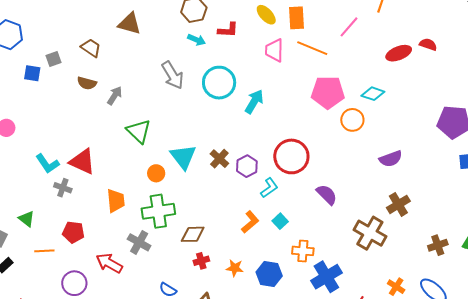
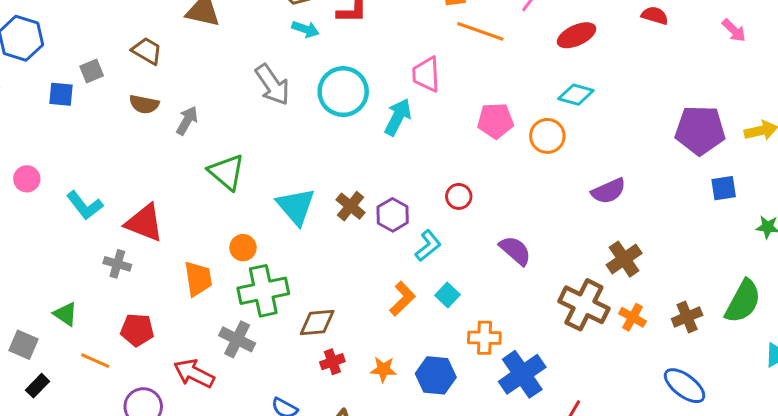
pink trapezoid: (274, 50) -> (426, 74), moved
red ellipse: (399, 53) -> (577, 35), moved
pink pentagon: (328, 92) -> (495, 121), moved, size x0.7
red circle: (291, 156) -> (459, 196), size x0.5
cyan L-shape: (47, 164) -> (85, 205), moved
orange circle: (156, 173) -> (243, 248), moved
orange line: (44, 251) -> (95, 361), turned 30
orange cross: (396, 287) -> (632, 317), moved

